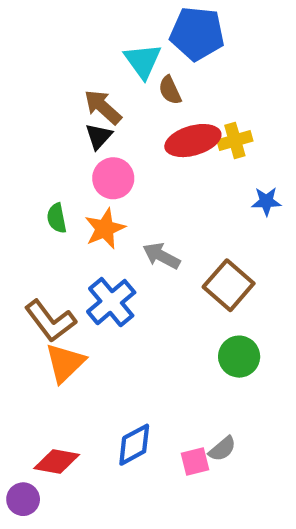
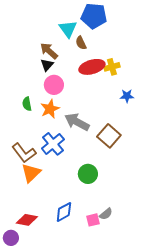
gray arrow: (161, 256) -> (77, 122), size x1.4
green circle: (239, 357) -> (88, 174), moved

